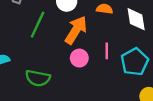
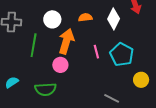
white diamond: (136, 19) -> (114, 19), turned 50
pink circle: (79, 58) -> (60, 65), moved

